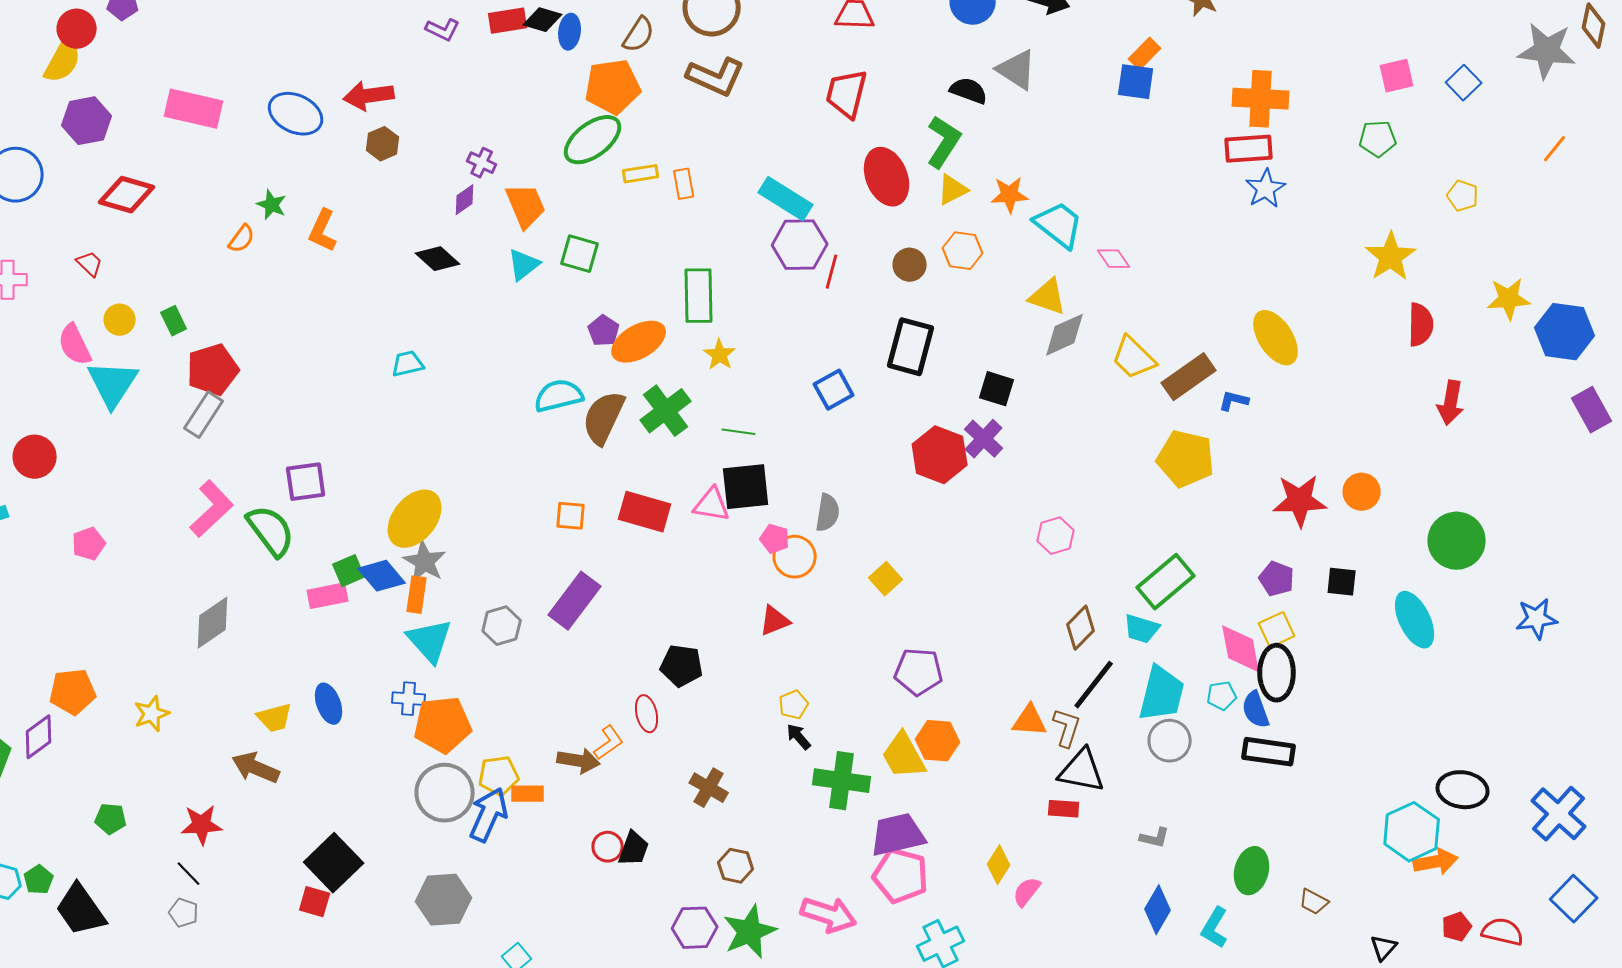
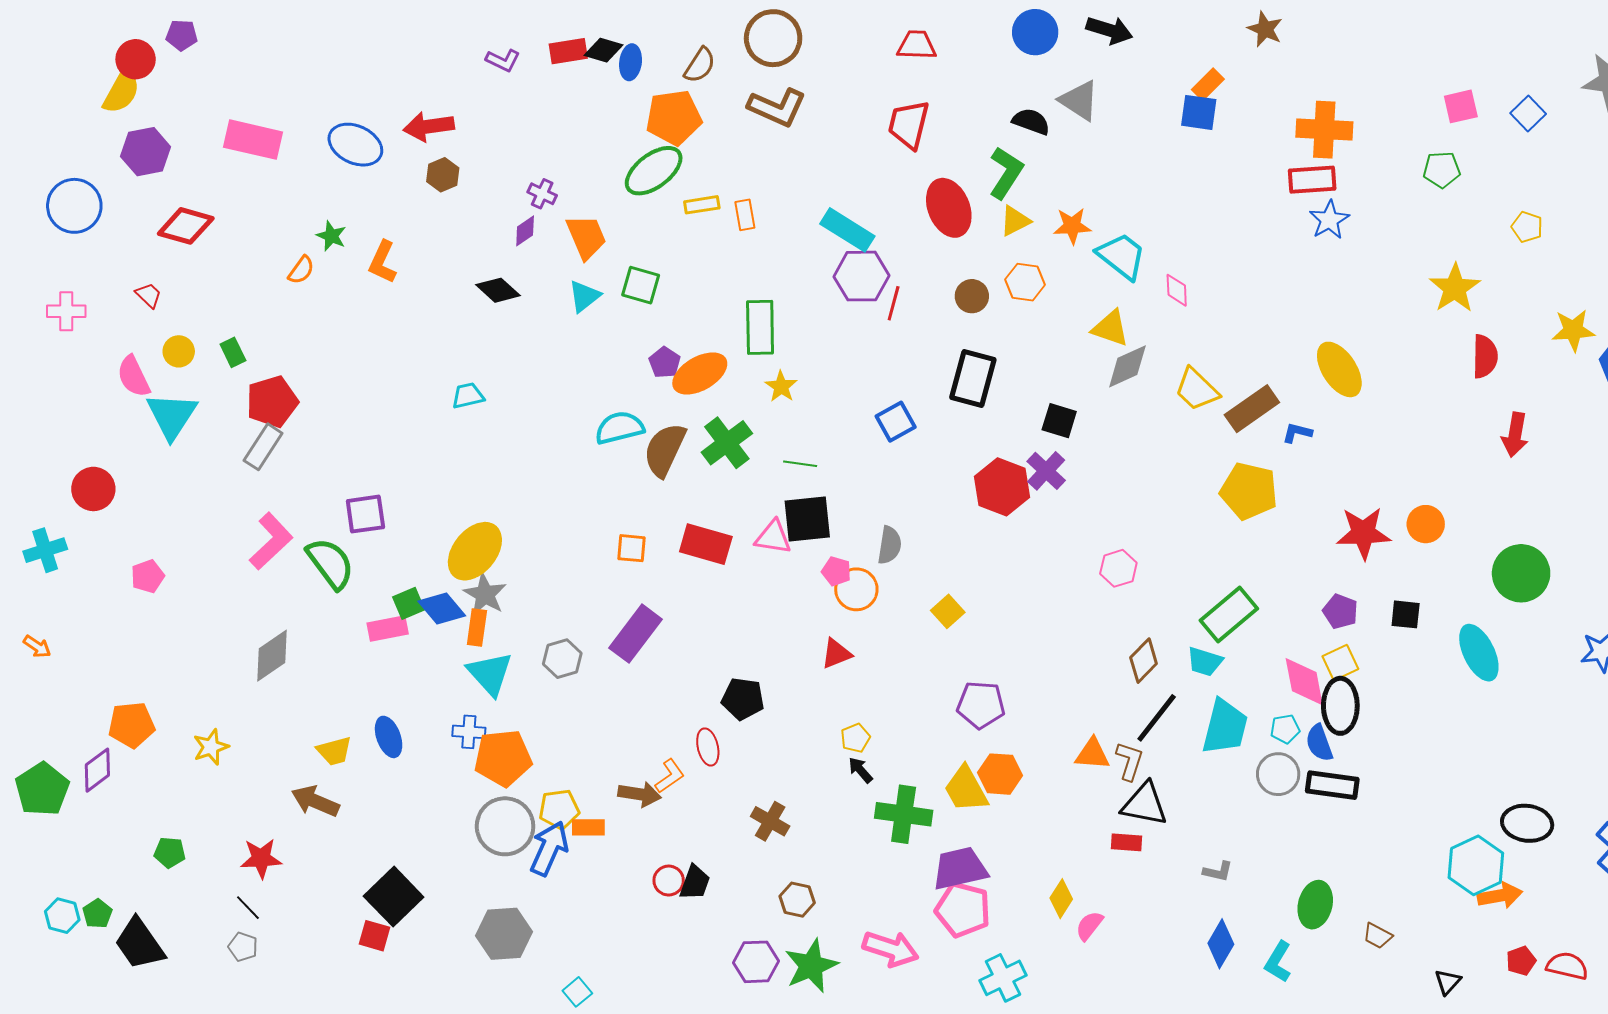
pink diamond: (1114, 259) -> (1177, 290), turned 32
gray circle: (1170, 741) -> (1278, 774), moved

